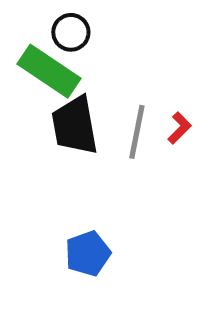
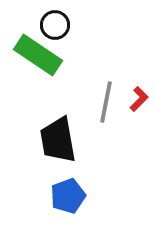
black trapezoid: (75, 125) -> (58, 140), moved

